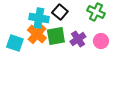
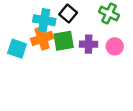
orange cross: (37, 34) -> (42, 38), turned 30
purple cross: (78, 39) -> (89, 44), turned 35

